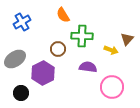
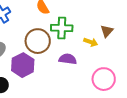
brown circle: (58, 49) -> (38, 41), size x1.6
pink circle: (112, 87) -> (104, 79), moved

